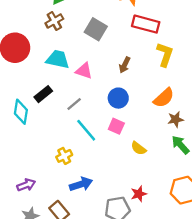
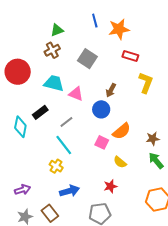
red rectangle: (146, 24) -> (130, 56), size x0.7
blue circle: (118, 98) -> (101, 109), moved
orange semicircle: (164, 98) -> (122, 131), moved
cyan line: (86, 130) -> (64, 145), moved
yellow cross: (64, 156) -> (56, 166), turned -32
red star: (139, 194) -> (110, 186), moved

